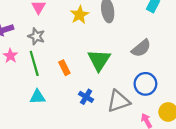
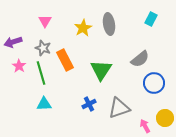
orange rectangle: (64, 68) -> (65, 60), moved, size x1.5
blue circle: (145, 84) -> (154, 83), moved
blue cross: (86, 97) -> (89, 104), turned 32

